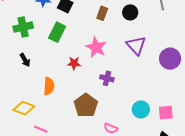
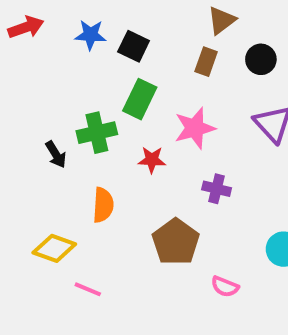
green cross: (23, 27) -> (97, 133), moved
green rectangle: (57, 32) -> (140, 99), moved
pink star: (96, 47) -> (195, 128), turned 30

